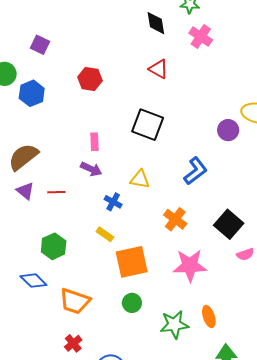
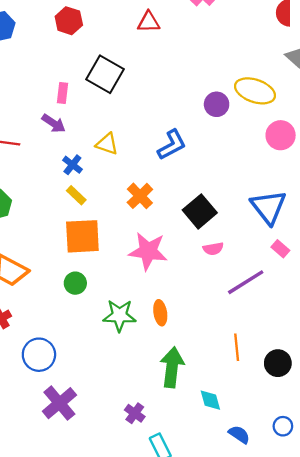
red triangle: (159, 69) -> (149, 22), turned -40
black square: (148, 125) -> (105, 74), moved
yellow rectangle: (105, 234) -> (76, 195), moved

